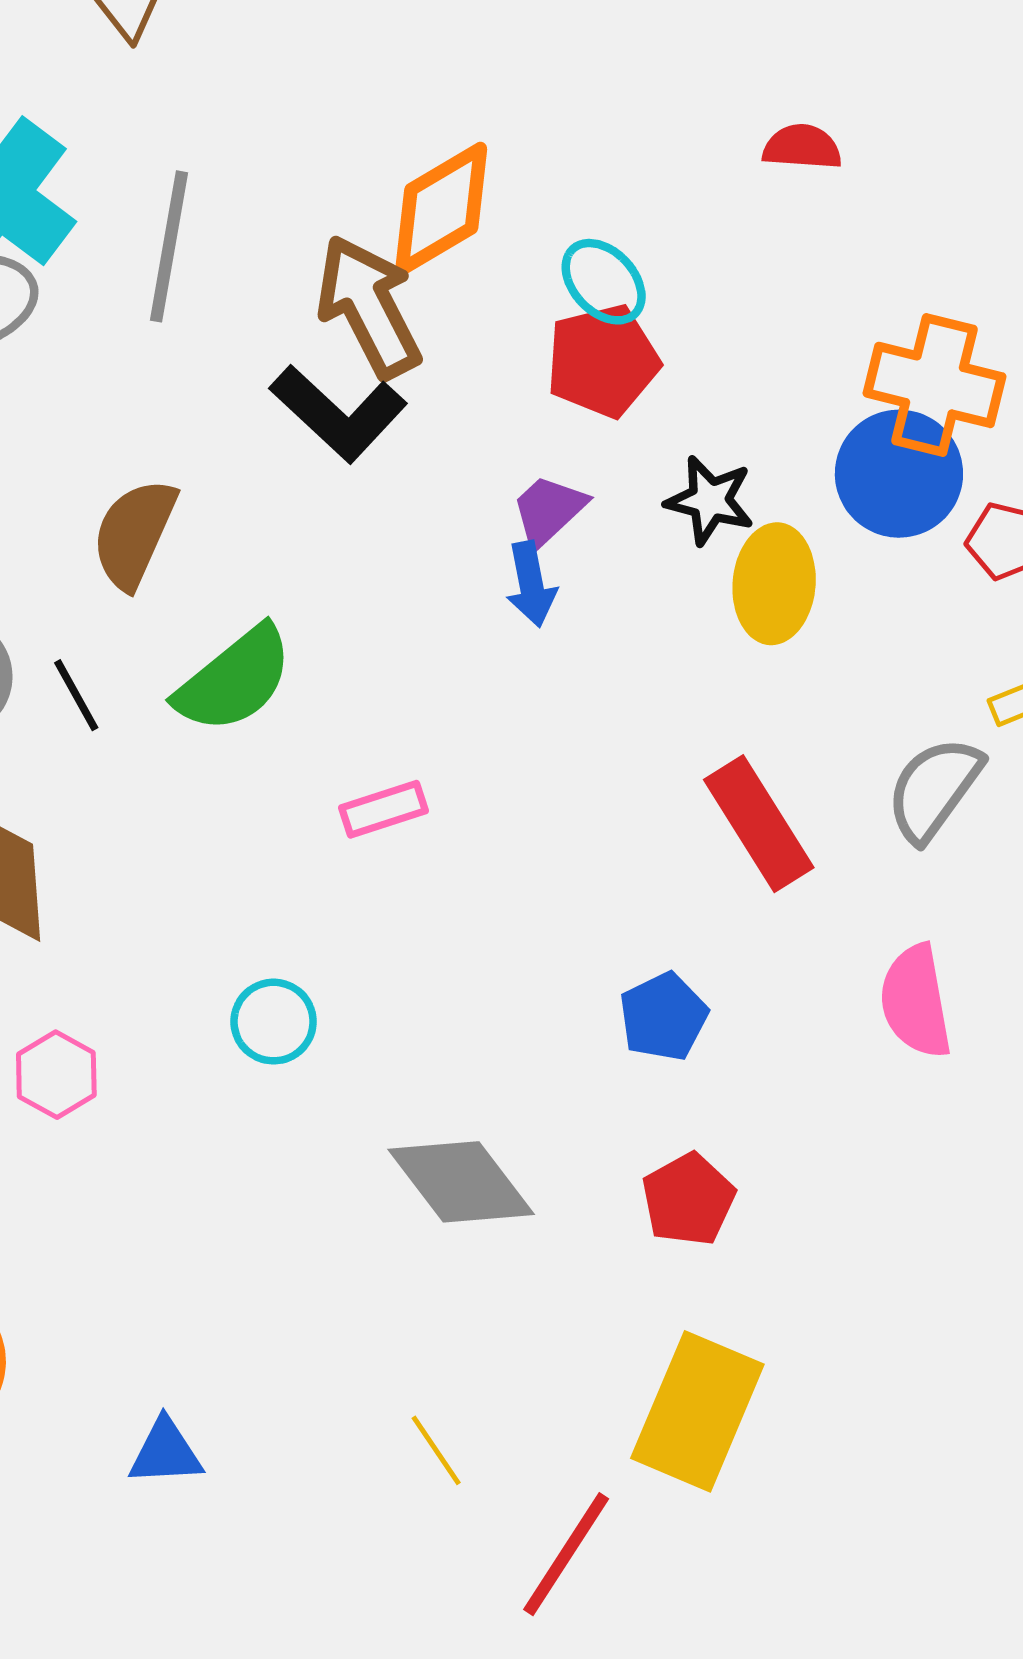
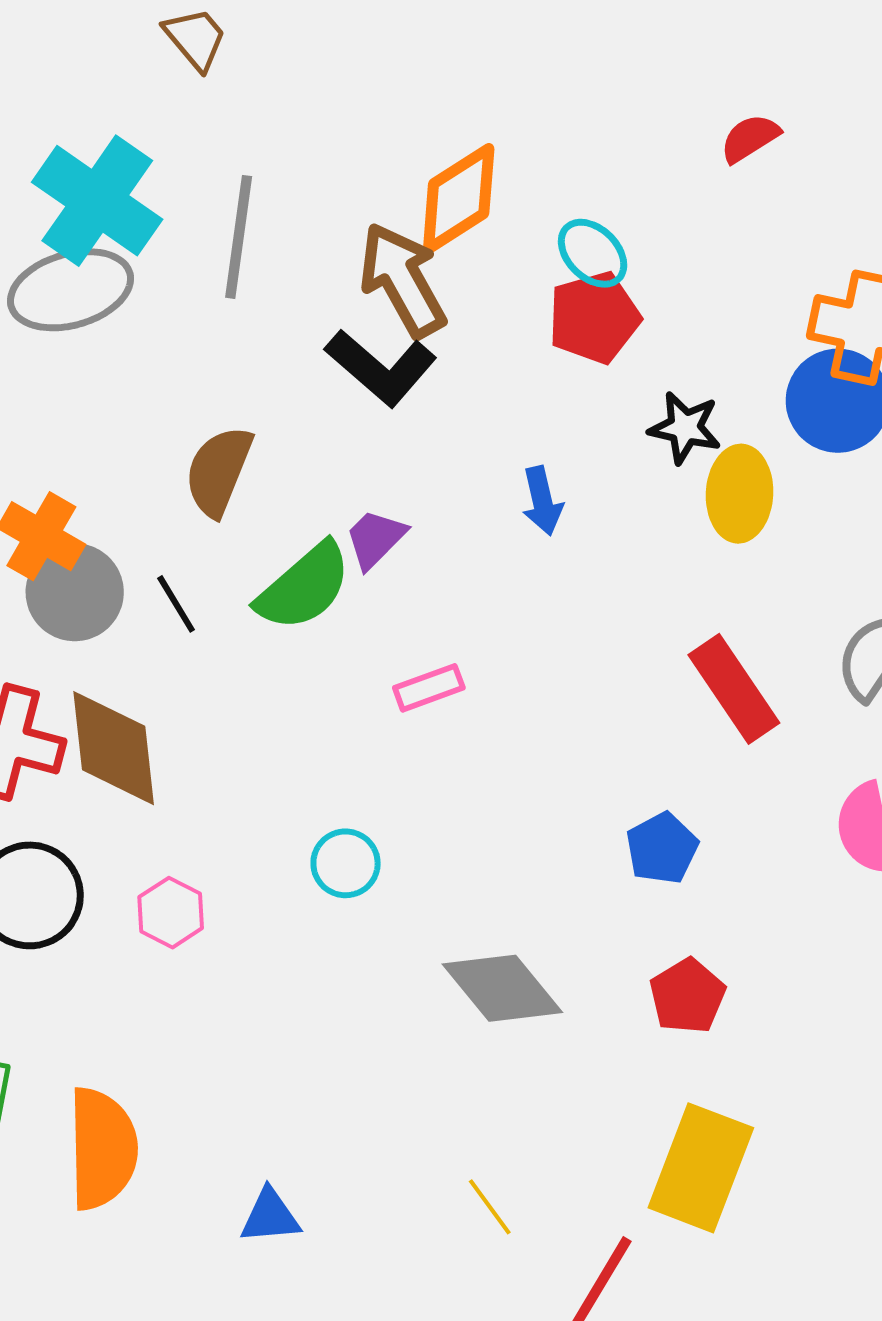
red semicircle: (802, 147) -> (750, 138), turned -34
purple trapezoid: (549, 511) -> (375, 539), moved

